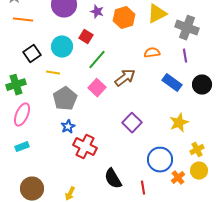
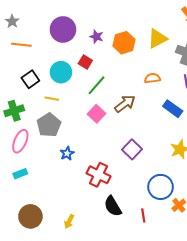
gray pentagon: (65, 99) -> (49, 125), moved
red cross: (85, 147) -> (99, 175), moved

